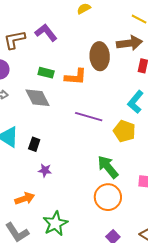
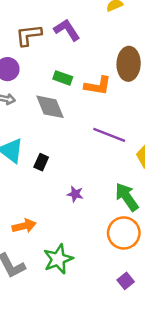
purple star: (45, 170) -> (75, 194), moved

